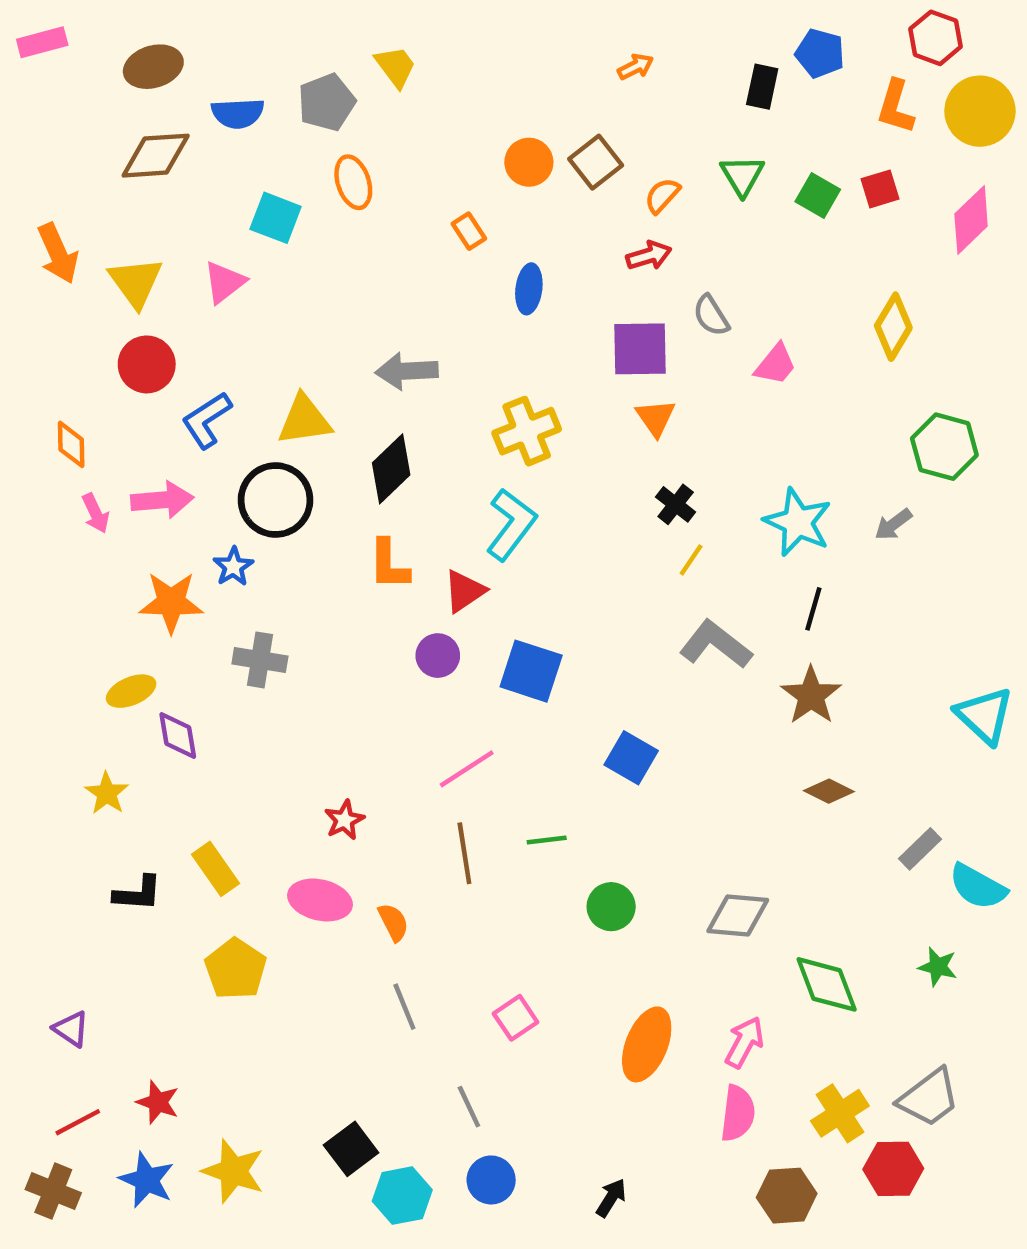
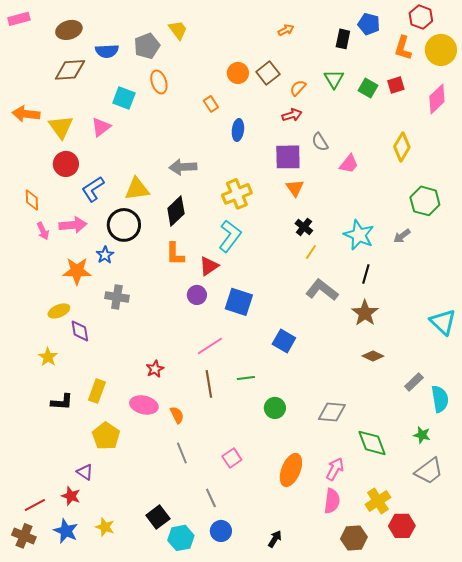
orange arrow: (58, 253) -> (26, 114), turned 120
yellow rectangle: (216, 869) -> (97, 391), turned 55
cyan semicircle: (978, 887) -> (440, 399), turned -128
purple triangle: (71, 1029) -> (85, 472), moved
gray trapezoid: (929, 1098) -> (429, 471), moved
yellow star: (233, 1171) -> (105, 527), size x0.7

